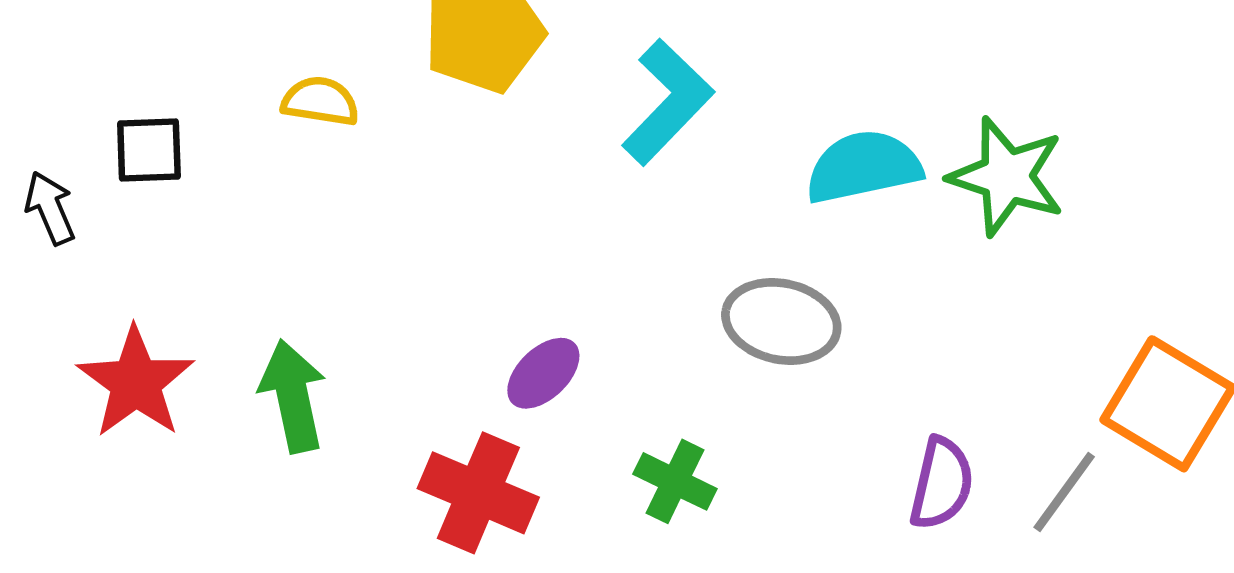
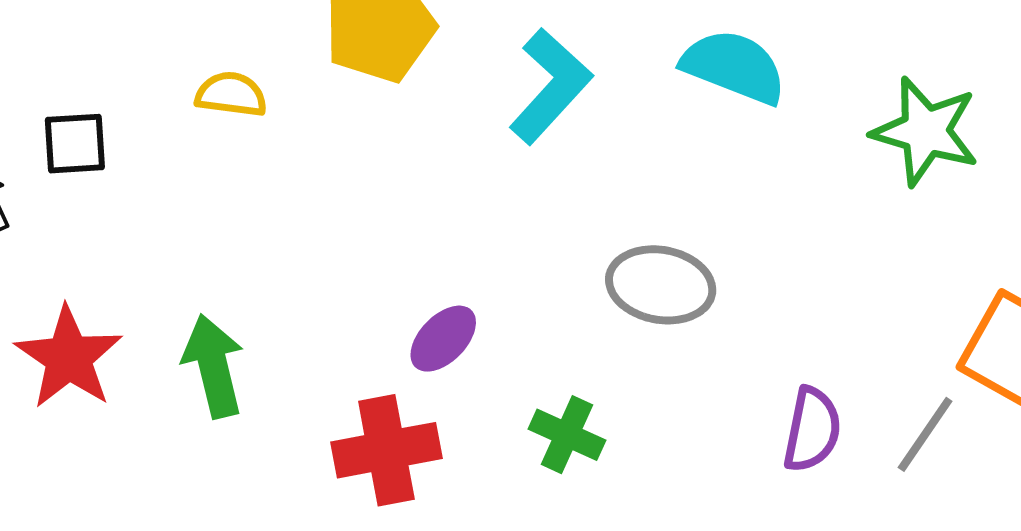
cyan semicircle: (863, 167) -> (734, 67), moved, turned 35
green star: (1007, 176) -> (925, 131), moved
red cross: (478, 493) -> (386, 450), turned -32

